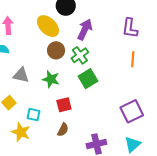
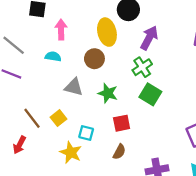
yellow ellipse: (48, 26) -> (107, 32), turned 30
brown circle: (56, 50) -> (94, 59), moved
green square: (88, 79) -> (150, 94), turned -30

